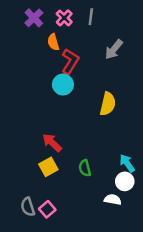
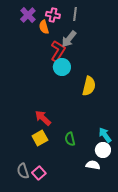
pink cross: (64, 18) -> (53, 15), turned -32
orange semicircle: (53, 42) -> (44, 27), moved
gray arrow: (114, 49) -> (69, 39), moved
cyan circle: (63, 85) -> (62, 67), moved

